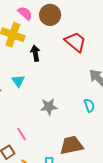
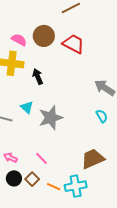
red trapezoid: (75, 42) -> (73, 44), moved
gray star: (49, 107) -> (51, 118), moved, size x1.4

